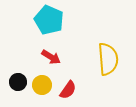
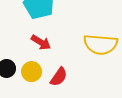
yellow semicircle: (108, 59) -> (101, 44), turned 100

